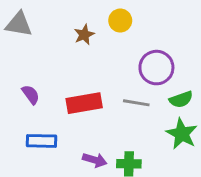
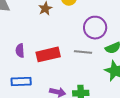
purple semicircle: (31, 94) -> (20, 51), moved, turned -144

